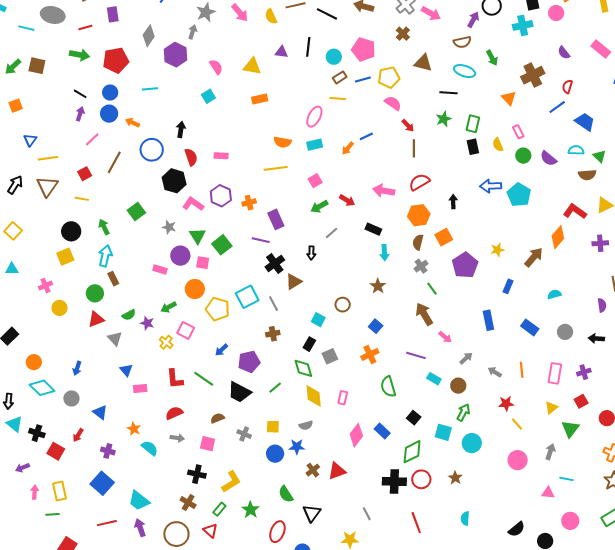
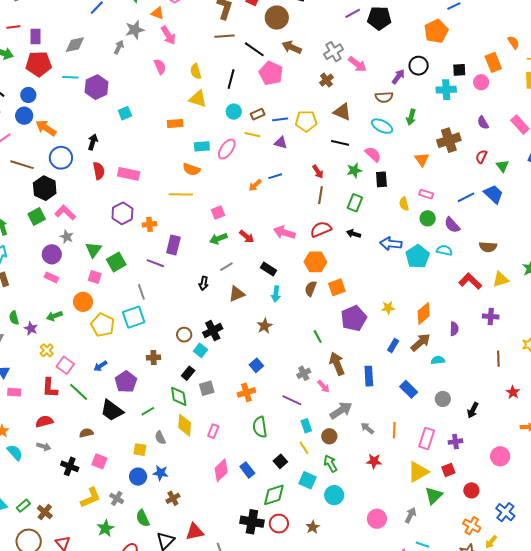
purple rectangle: (113, 14) -> (35, 36), moved
yellow semicircle: (271, 16) -> (196, 71), moved
gray diamond: (149, 36) -> (75, 45), turned 35
pink pentagon: (364, 49) -> (271, 73), moved
purple triangle: (282, 52) -> (281, 143), moved
purple hexagon: (176, 55) -> (97, 87), moved
cyan circle: (334, 57) -> (234, 112), moved
green arrow: (492, 58) -> (411, 117), turned 35
yellow triangle: (252, 66) -> (198, 99), moved
pink semicircle: (216, 67) -> (160, 67), moved
cyan line: (150, 89) -> (70, 77), moved
black line: (448, 93) -> (340, 143), moved
pink semicircle: (393, 103) -> (373, 154), moved
blue line: (557, 107) -> (466, 197), moved
orange arrow: (132, 123) -> (46, 128), size x1.5
green rectangle: (473, 124) -> (355, 203), moved
pink rectangle: (518, 132) -> (426, 194), turned -56
cyan rectangle: (315, 145) -> (202, 146), moved
black rectangle: (473, 147) -> (381, 179), moved
cyan semicircle: (576, 150) -> (444, 250), moved
pink rectangle: (221, 156) -> (129, 174), size x1.5
green triangle: (599, 156) -> (503, 166), moved
brown line: (114, 162) -> (22, 165), turned 70
black hexagon: (174, 181) -> (45, 188), moved
black arrow: (453, 202) -> (354, 234), moved, turned -80
pink L-shape: (193, 204) -> (65, 212), moved
purple rectangle: (276, 219) -> (173, 245), turned 30
orange diamond: (558, 237) -> (424, 313), moved
purple circle: (180, 256) -> (52, 254), moved
brown arrow: (534, 257) -> (421, 342), moved
black cross: (275, 263) -> (213, 331), moved
gray cross: (421, 266) -> (304, 373), moved
brown triangle: (294, 282) -> (237, 294), moved
gray line: (274, 304) -> (141, 292), moved
brown circle: (343, 305) -> (184, 335), moved
purple semicircle: (602, 305) -> (454, 329), moved
brown arrow: (424, 314) -> (337, 364), moved
green semicircle: (129, 315) -> (14, 318), turned 96
pink square: (186, 330) -> (65, 365), moved
black arrow: (596, 339) -> (473, 410), turned -77
gray arrow: (466, 358) -> (341, 410), size x1.6
purple pentagon: (249, 362) -> (126, 382), turned -30
cyan rectangle: (434, 379) -> (306, 426), turned 32
yellow triangle: (551, 408) -> (418, 472), size x1.6
green arrow: (463, 412) -> (330, 464), turned -66
yellow line: (517, 424) -> (304, 448), moved
gray semicircle: (306, 425) -> (160, 438), moved, turned 72
gray cross: (244, 434) -> (117, 498), moved
pink square: (208, 444) -> (99, 461), moved
red triangle: (337, 471) -> (195, 532), moved
black cross: (197, 474) -> (70, 466), moved
green rectangle: (219, 509) -> (23, 506), moved

